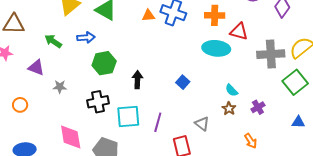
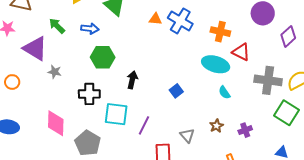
purple triangle: (36, 68) -> (35, 48), size x1.5
green square: (295, 82) -> (286, 113), turned -30
cyan semicircle: (232, 90) -> (224, 92), moved

